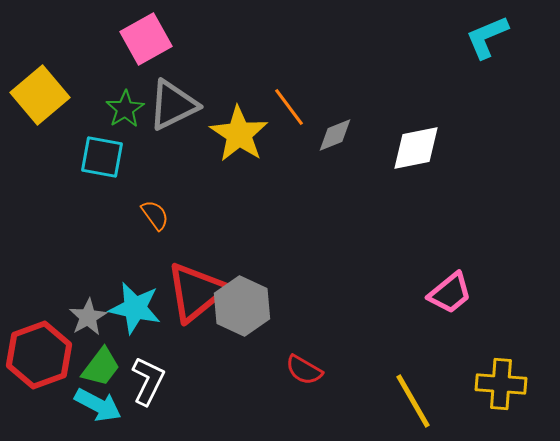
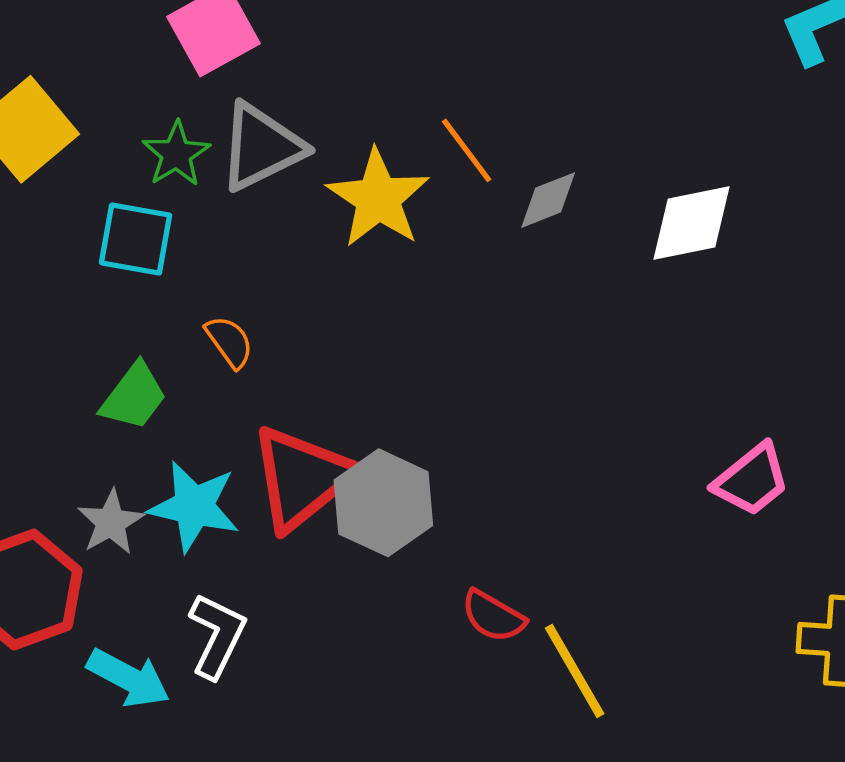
green trapezoid: (101, 367) -> (134, 397), moved
yellow line: (413, 401) -> (575, 671), moved

